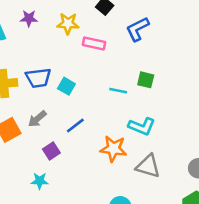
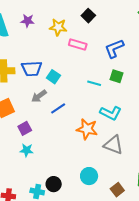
blue L-shape: (138, 29) -> (114, 48), moved
gray arrow: (37, 119) -> (39, 96), moved
purple square: (51, 151) -> (25, 128), moved

